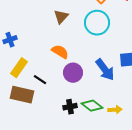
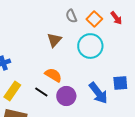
black line: (40, 80) -> (41, 92), moved

